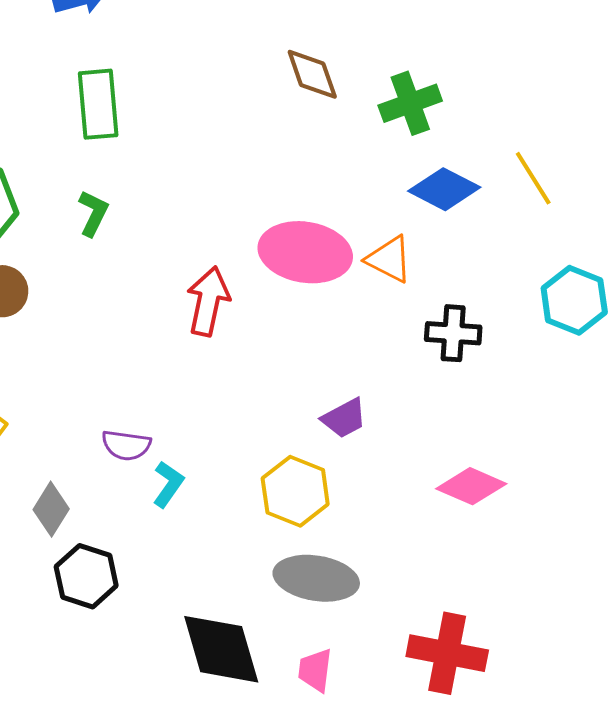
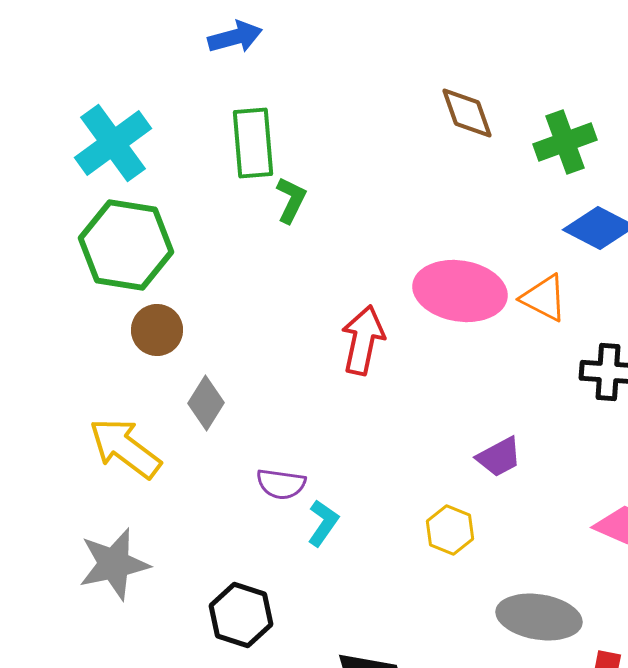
green L-shape: (93, 213) -> (291, 200), moved
yellow hexagon: (295, 491) -> (450, 530), size x0.7
gray diamond: (51, 509) -> (206, 403), moved
gray ellipse: (316, 578) -> (539, 617), moved

